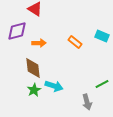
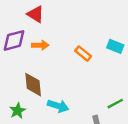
orange arrow: (39, 43) -> (40, 45), moved
green star: (34, 90) -> (18, 111), moved

